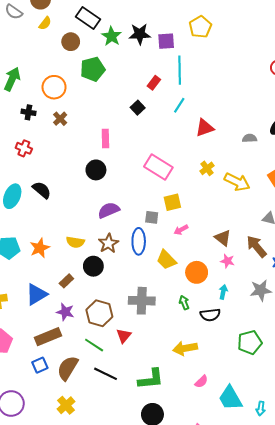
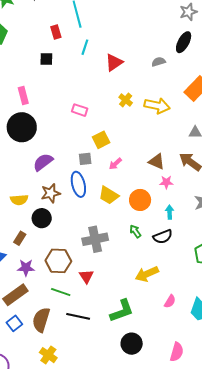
red rectangle: (154, 83) -> (56, 32), turned -40
black square: (138, 108) -> (46, 59), turned -32
pink rectangle: (158, 167) -> (80, 110), size x0.6
black circle: (96, 170) -> (22, 127), size x1.5
brown star: (108, 243) -> (51, 193), turned 30

